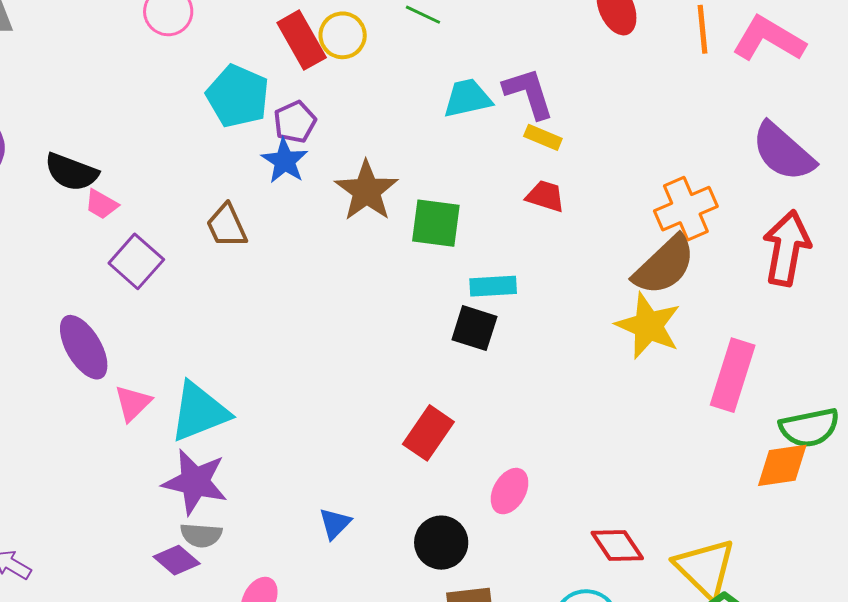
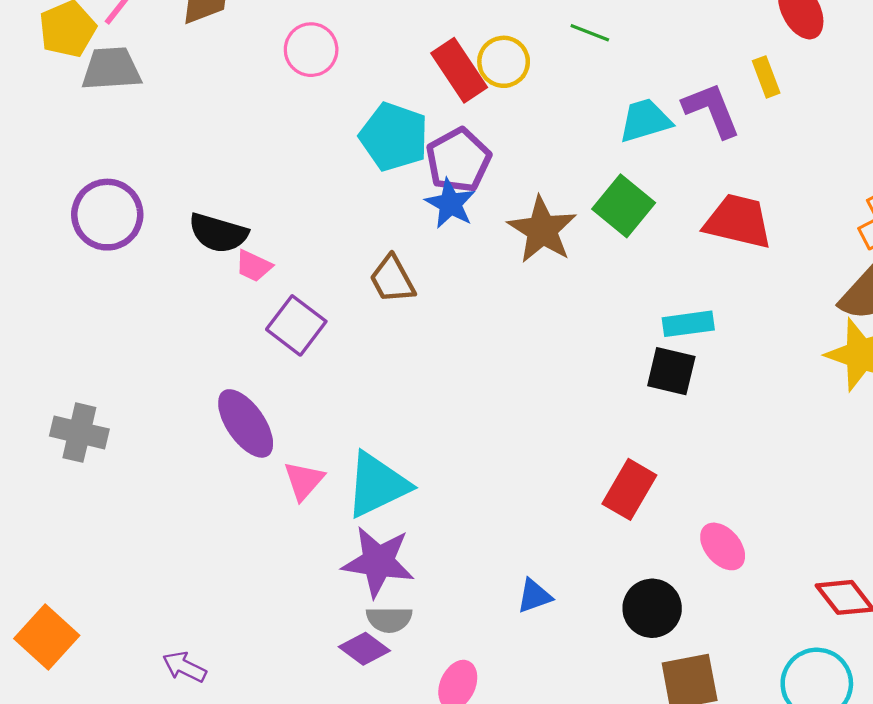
purple pentagon: (295, 122) -> (458, 160), size x1.4
yellow rectangle: (543, 137) -> (766, 77), moved, turned 51
red trapezoid: (545, 196) -> (738, 221), size x1.6
green square: (436, 223) -> (624, 206), moved, turned 36
pink ellipse: (510, 491) -> (723, 546), turned -66
blue triangle: (335, 523) -> (534, 596), turned 30

